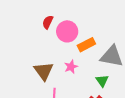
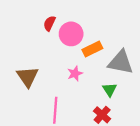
brown triangle: (44, 71) -> (27, 77), moved

